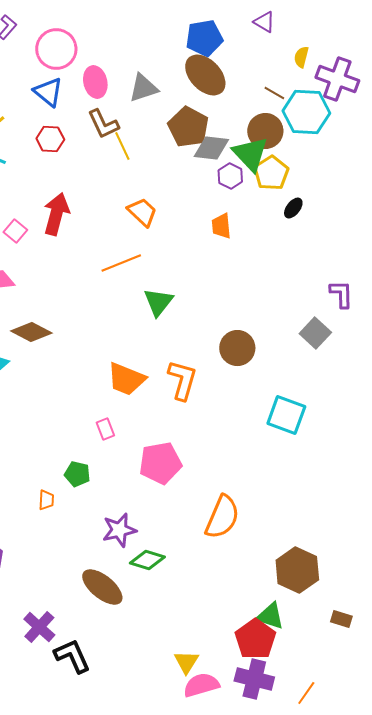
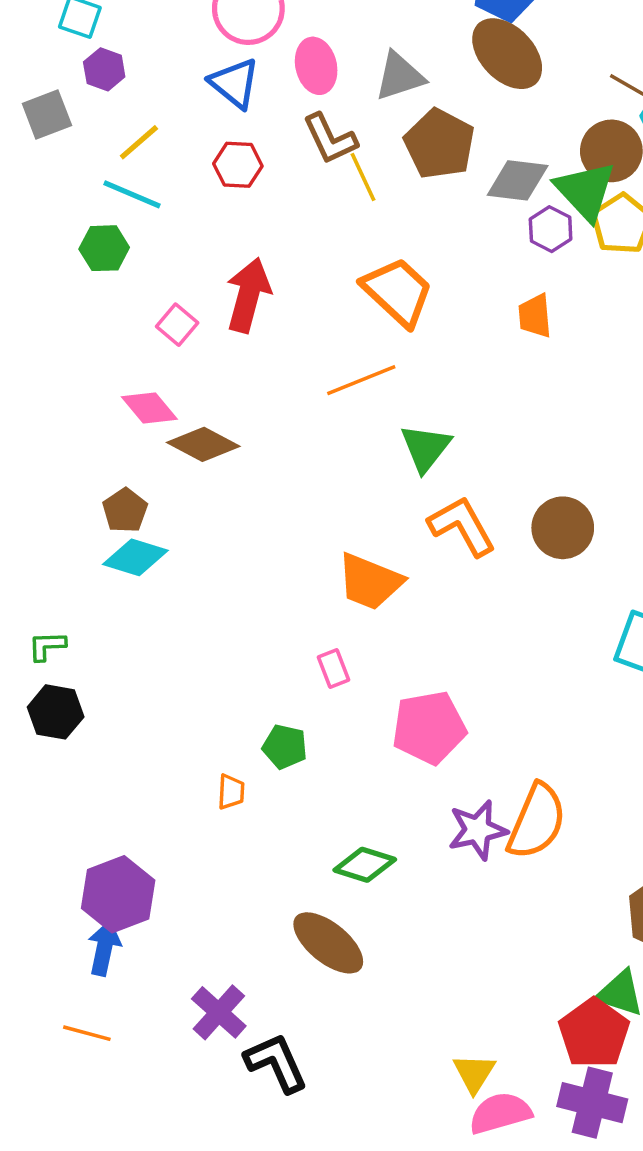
brown pentagon: (188, 127) -> (439, 144), moved
orange trapezoid: (142, 212) -> (398, 292), size x1.4
brown diamond: (31, 332) -> (203, 444), moved
orange L-shape: (182, 380) -> (462, 526), moved, turned -45
purple star: (119, 530) -> (478, 830), moved
green diamond: (147, 560) -> (365, 865), moved

